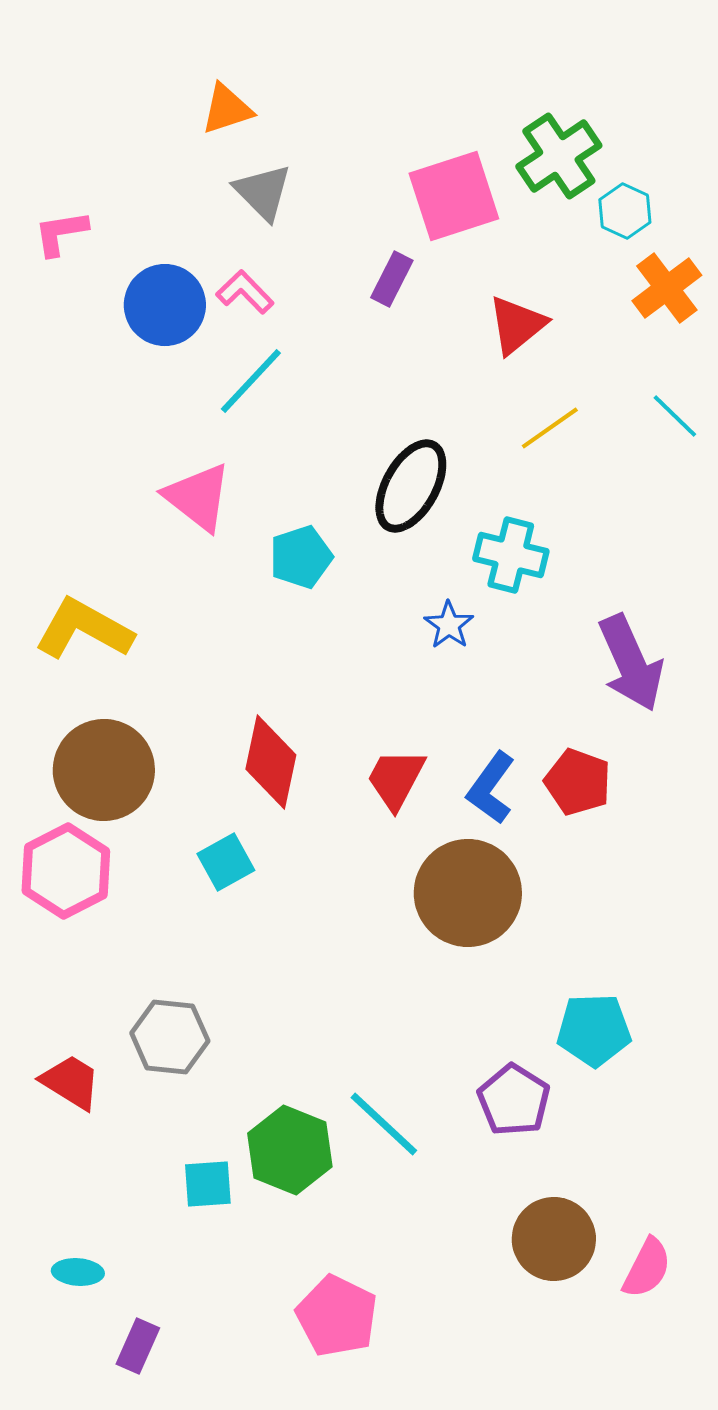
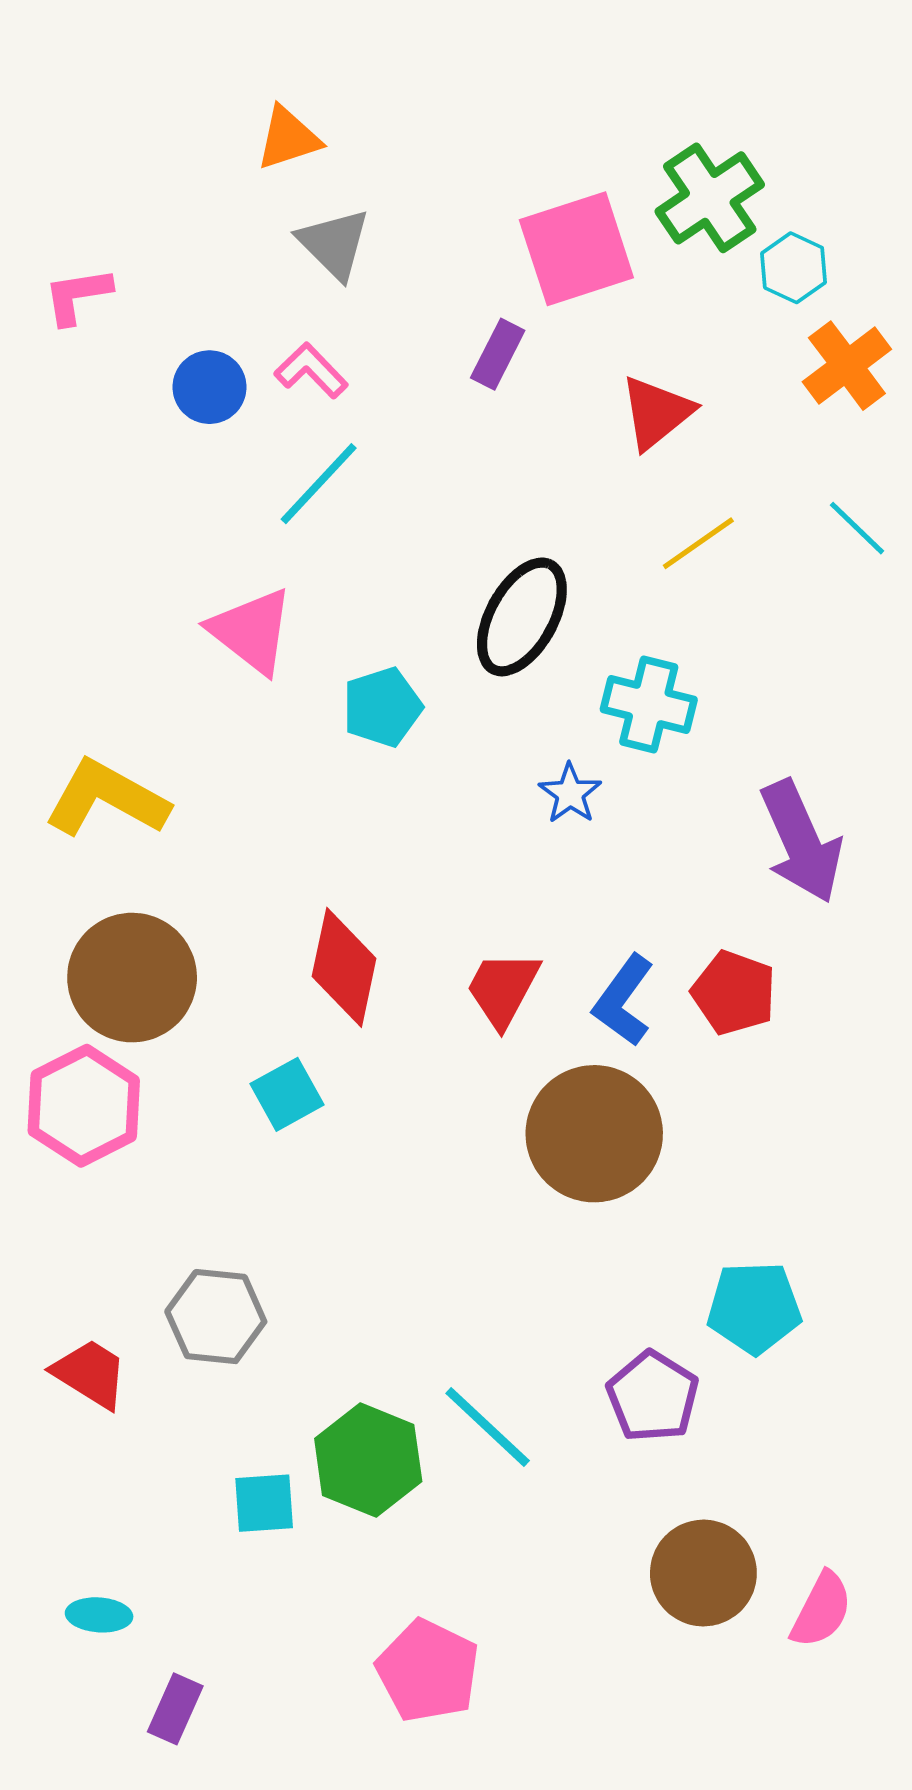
blue circle: (165, 305) -> (210, 387), size x0.7

